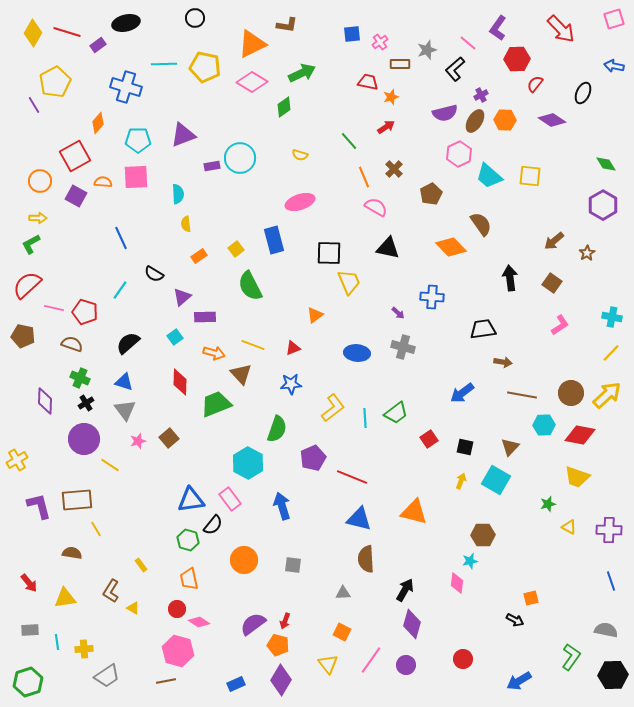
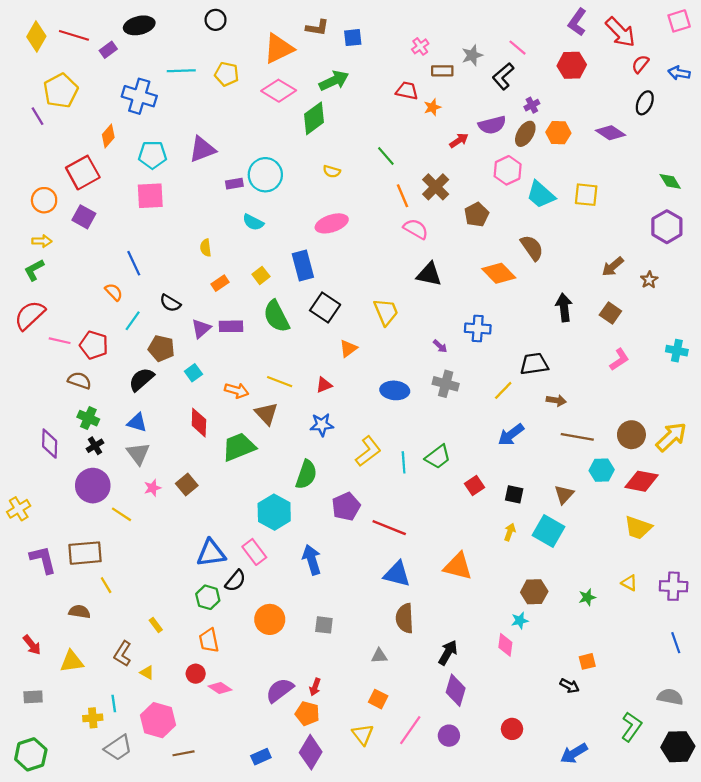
purple L-shape: (498, 28) -> (577, 22), moved
blue square: (352, 34) -> (353, 38), moved
yellow pentagon: (205, 67) -> (227, 74), size x0.7
red semicircle: (535, 84) -> (640, 64), moved
green diamond: (284, 107) -> (314, 118), size x1.4
red arrow: (386, 127) -> (459, 140), moved
brown cross: (394, 169) -> (436, 187), size x1.4
orange semicircle: (103, 182) -> (114, 292), moved, turned 42
cyan semicircle: (178, 194) -> (253, 222), moved, turned 120
black square: (329, 253) -> (325, 307), moved, turned 32
purple rectangle: (205, 317) -> (231, 326), moved
brown pentagon: (23, 336) -> (161, 348), moved
yellow line: (611, 353) -> (503, 390), moved
green star: (548, 504) -> (587, 597), moved
cyan line: (57, 642) -> (114, 704), moved
pink hexagon: (178, 651) -> (158, 720), moved

